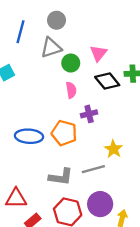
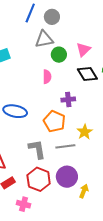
blue line: (21, 32) -> (30, 13), moved
pink semicircle: (71, 90) -> (47, 77), moved
orange pentagon: (64, 133) -> (54, 121), moved
gray L-shape: (61, 177) -> (37, 149), turned -115

